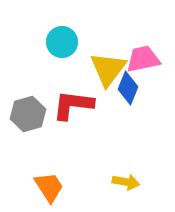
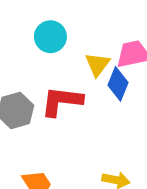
yellow triangle: (108, 69) -> (97, 64), size x0.7

